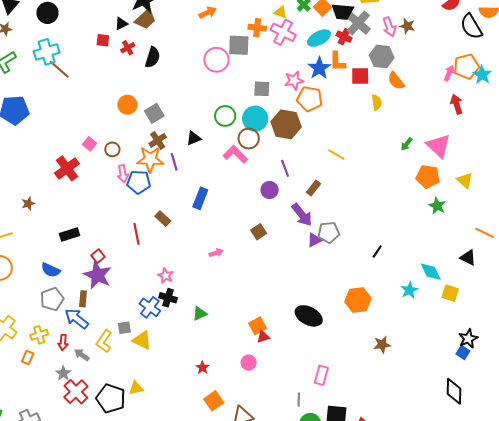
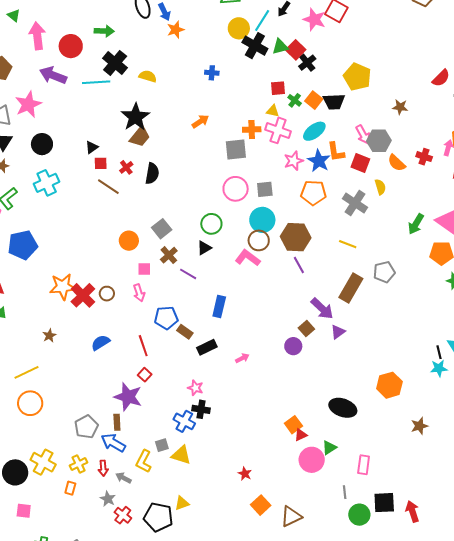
gray cross: (358, 23) -> (355, 203), moved
black triangle: (121, 24) -> (92, 147), moved
pink arrow: (389, 27) -> (363, 135), moved
red cross: (344, 37) -> (424, 157), moved
pink circle: (216, 60) -> (236, 189), moved
brown line: (59, 69) -> (108, 187), moved
red square: (360, 76) -> (360, 163), turned 30
pink star: (294, 81) -> (294, 161), moved
orange circle: (127, 105) -> (129, 241), moved
green circle: (225, 116) -> (211, 224), moved
brown hexagon: (286, 124) -> (296, 237), moved
pink square: (90, 144) -> (144, 269), moved, turned -32
green arrow: (407, 144) -> (416, 224), size x1.5
brown circle: (112, 149) -> (107, 294), moved
orange star: (150, 159) -> (63, 287), moved
purple line: (174, 162) -> (188, 274), turned -36
blue pentagon: (139, 182) -> (166, 318), moved
brown rectangle: (314, 188) -> (351, 288), moved, size x1.8
purple circle: (270, 190) -> (293, 346), moved
brown square: (259, 232) -> (306, 329), moved
gray pentagon: (329, 232) -> (384, 272), moved
black rectangle: (69, 234) -> (207, 347), moved
red line: (136, 234) -> (143, 346), moved
black line: (377, 251) -> (439, 352), moved, turned -40
red square: (98, 256) -> (145, 375), moved
blue semicircle: (51, 270) -> (101, 343), moved, turned 132
cyan star: (409, 290) -> (439, 368), turned 30
green triangle: (200, 313) -> (329, 448), moved
pink circle: (249, 363) -> (312, 460), moved, size x1.6
red cross: (76, 392) -> (123, 515), size x0.7

